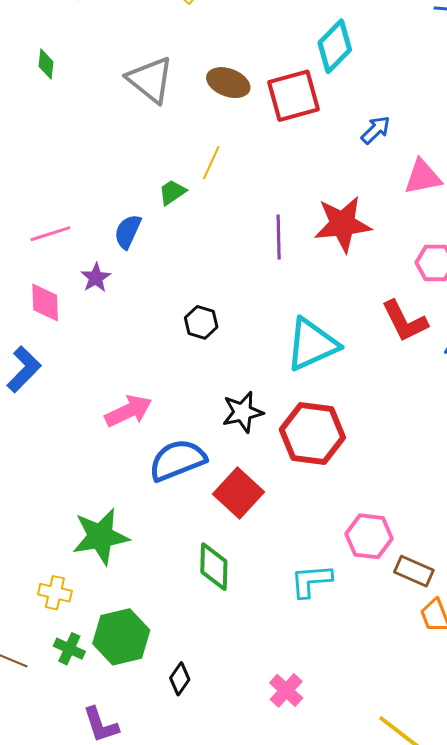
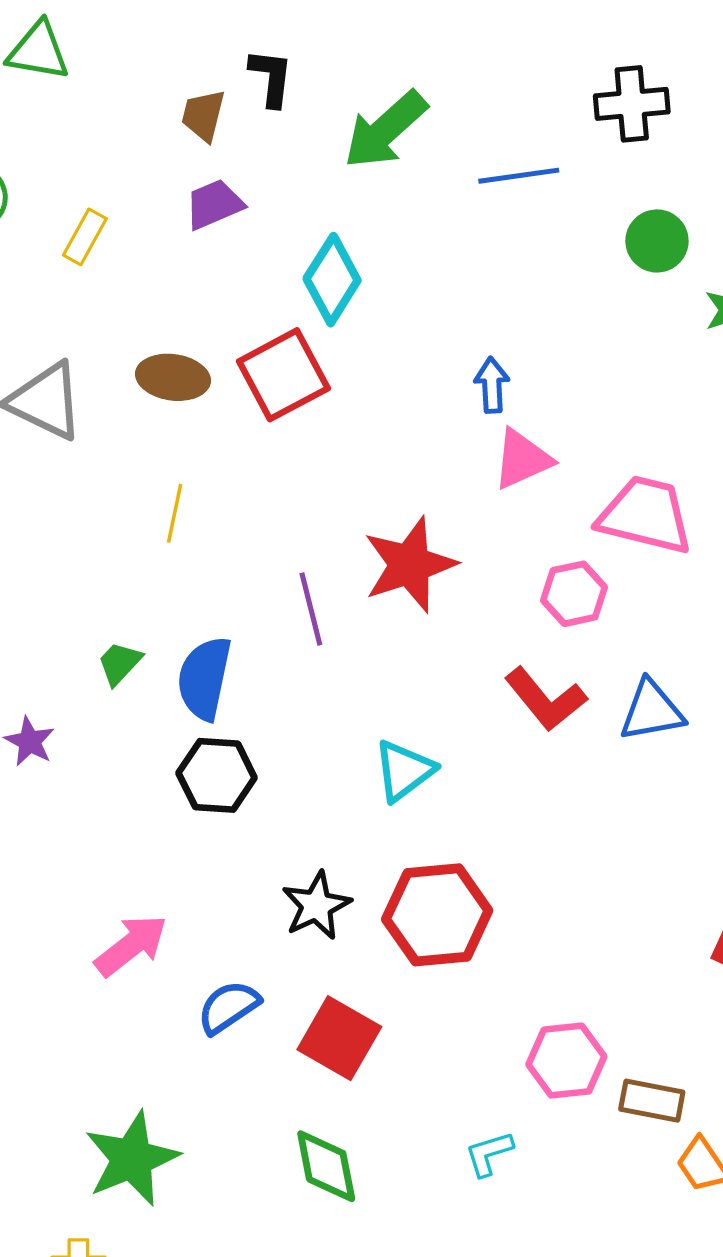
blue arrow: (376, 130) -> (492, 385), moved, turned -36
green trapezoid: (172, 192) -> (120, 663), moved
blue semicircle: (128, 232) -> (204, 678), moved, size x1.4
black hexagon: (201, 322) -> (217, 775), size x1.4
cyan triangle: (312, 344) -> (404, 771), size x0.7
blue semicircle: (177, 460) -> (228, 1007), size x0.7
cyan L-shape: (311, 581) -> (489, 1154), size x0.7

